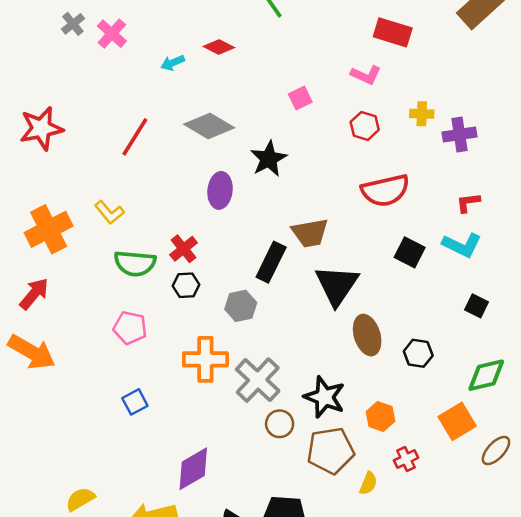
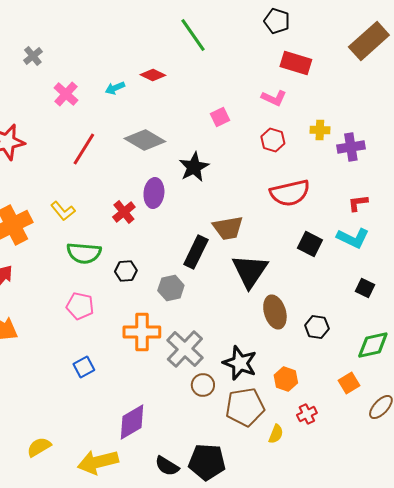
pink cross: (112, 34) -> (66, 94), moved
red cross: (184, 249) -> (124, 212), moved
orange square: (457, 421) -> (349, 383), size x0.7

